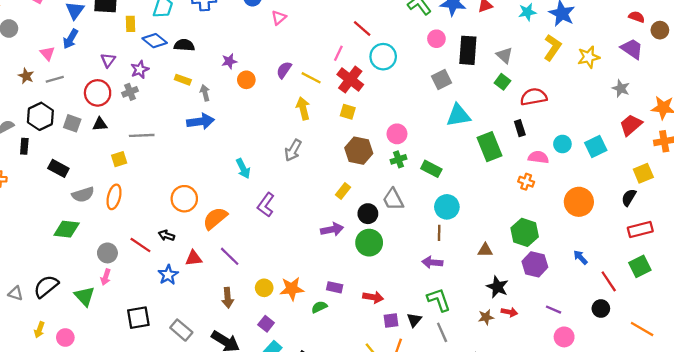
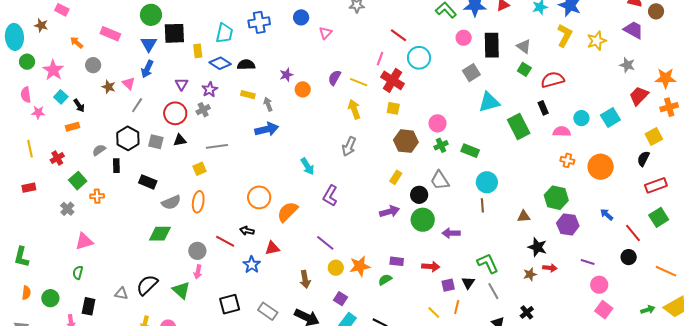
brown star: (26, 76) -> (109, 87), moved
gray line: (55, 79) -> (137, 105), turned -35
orange cross: (526, 182) -> (567, 160), moved
purple line: (230, 256) -> (325, 243), moved
purple arrow: (432, 262) -> (451, 233), moved

